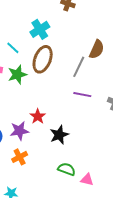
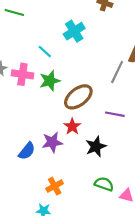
brown ellipse: (43, 59) -> (78, 97), moved, turned 32
purple line: (82, 95) -> (115, 114), moved
orange cross: (20, 157) -> (55, 186), moved

